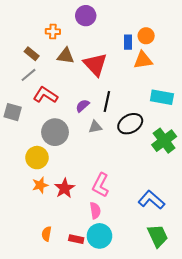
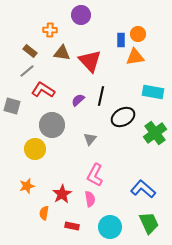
gray triangle: (95, 127) -> (90, 139), moved, turned -40
orange star: (40, 185) -> (27, 186), moved
red star: (65, 188) -> (62, 194), moved
orange semicircle: (47, 234) -> (44, 213), moved
cyan circle: (99, 236) -> (110, 227), moved

